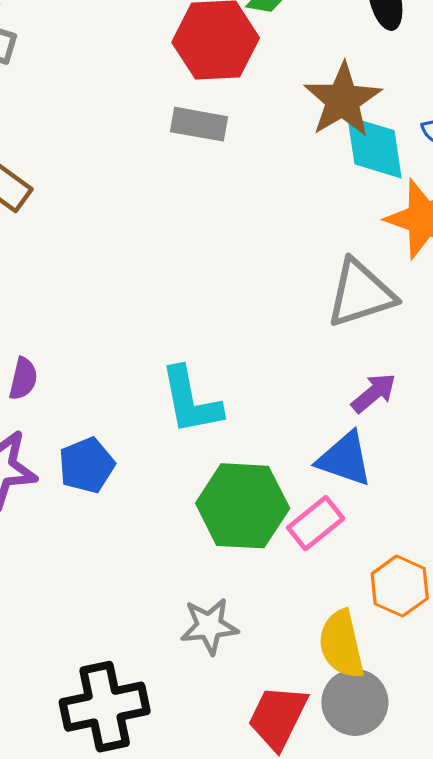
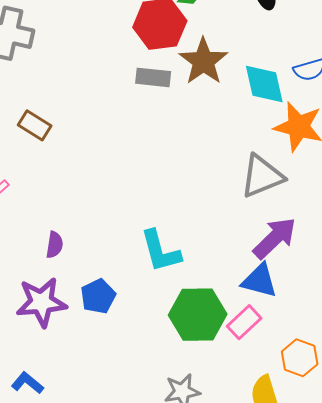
brown star: (343, 100) -> (203, 61), moved
purple arrow: (374, 393) -> (275, 238), size x1.6

